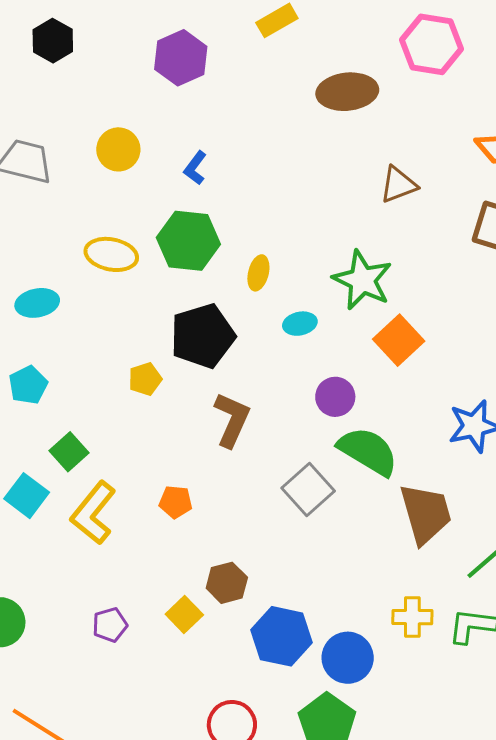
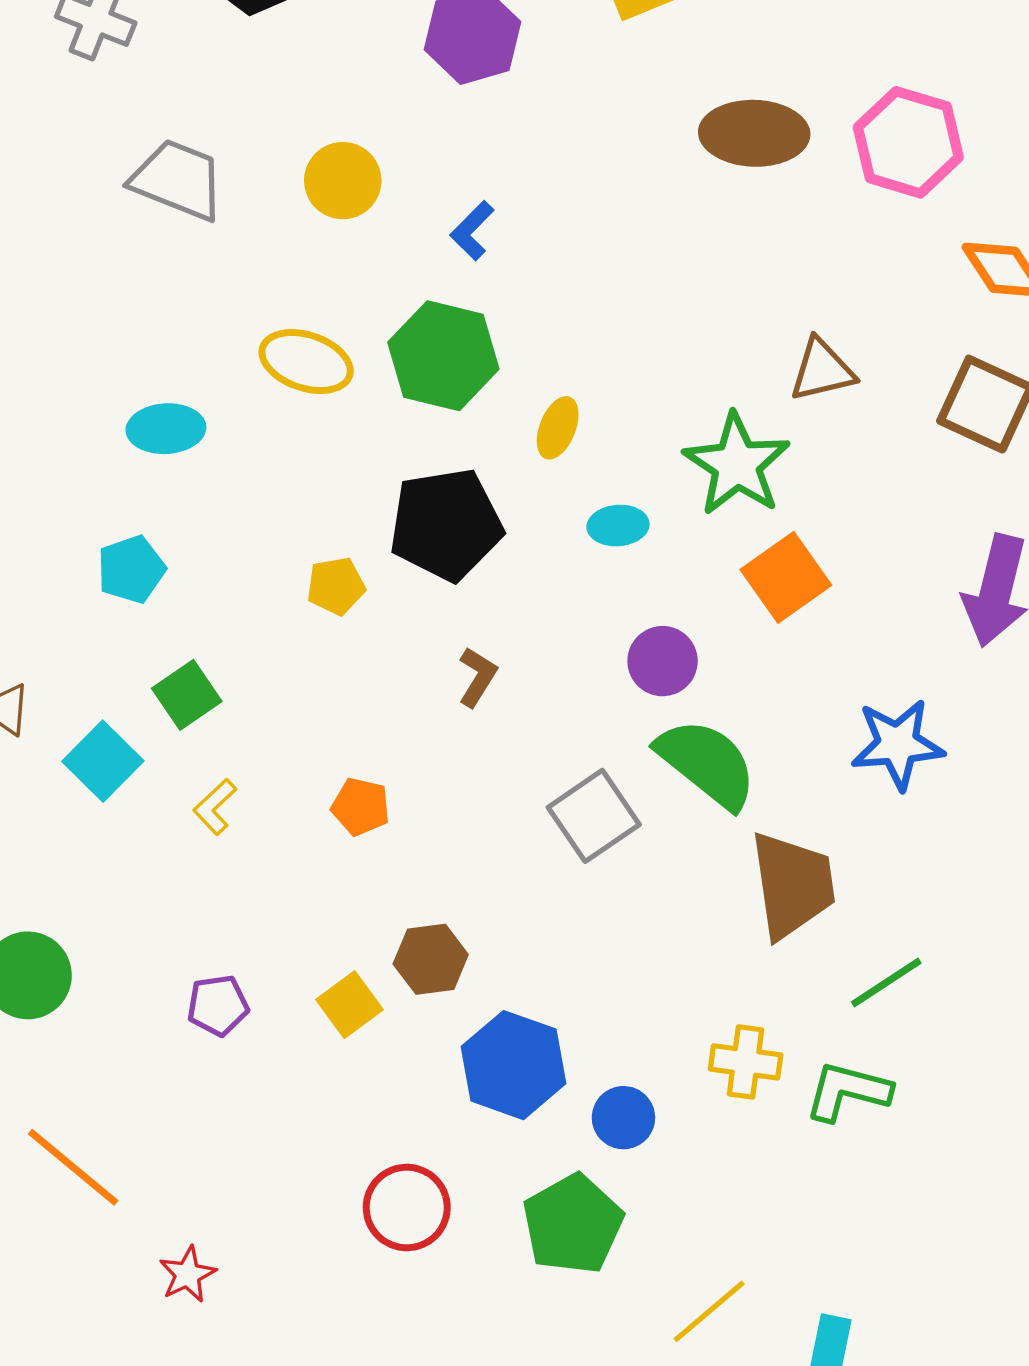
pink hexagon: (432, 44) -> (908, 142), moved
brown triangle: (398, 185) -> (822, 370), moved
brown L-shape: (232, 420) -> (477, 677), size x0.6
yellow L-shape: (93, 513) -> (215, 807), size x0.5
blue circle: (348, 658) -> (623, 1118), size x0.7

